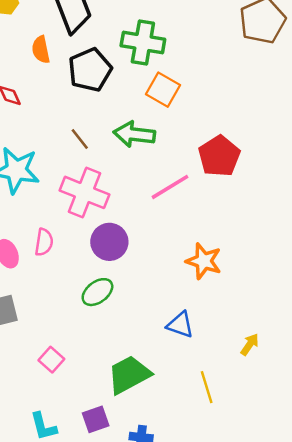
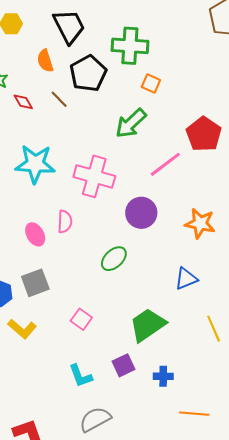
orange square: (163, 90) -> (151, 83), size x0.7
green arrow: (134, 134) -> (131, 123), turned -44
brown line: (80, 139) -> (59, 99), moved
purple circle: (109, 242) -> (141, 213), moved
blue triangle: (180, 325) -> (186, 279), turned -35

